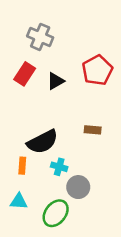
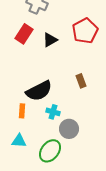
brown rectangle: (93, 130) -> (81, 81), turned 64

